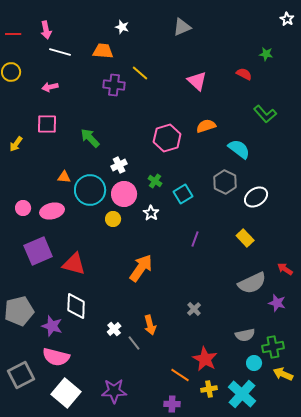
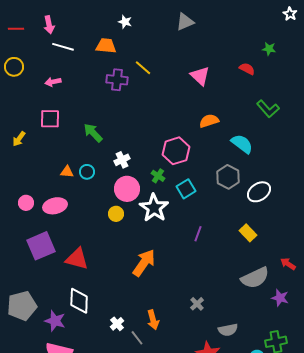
pink hexagon: (167, 138) -> (176, 151), moved
cyan circle: (90, 190) -> (87, 172), moved, size x0.5
white star: (151, 213) -> (154, 208), size x1.8
gray semicircle: (245, 335) -> (228, 330), moved

